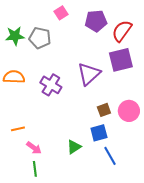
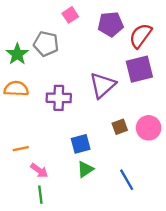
green star: (15, 36) -> (17, 54), moved, turned -30
purple cross: (51, 85) -> (59, 98), turned -30
blue square: (99, 133) -> (81, 144), moved

